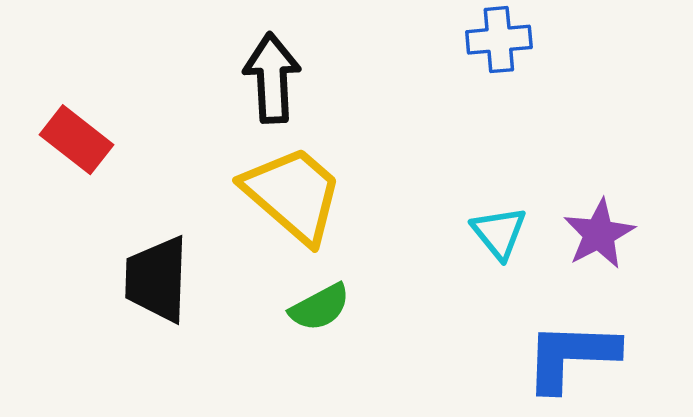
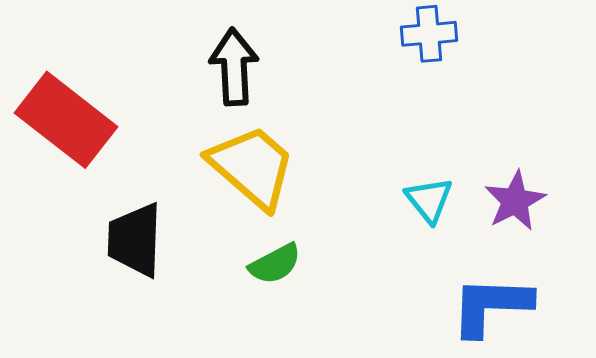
red rectangle: (77, 140) -> (66, 120), size x1.6

